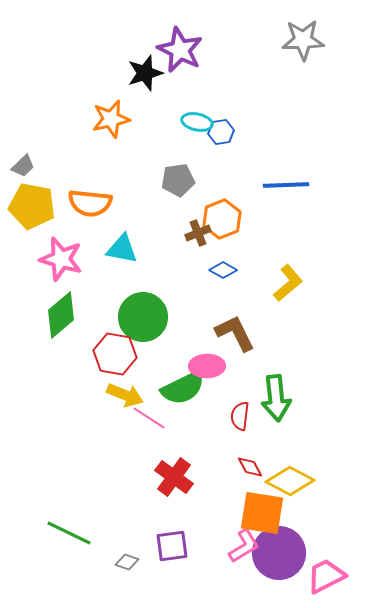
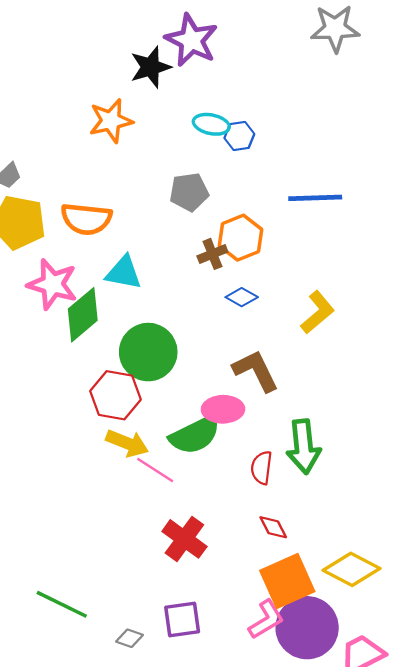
green diamond: (61, 315) -> (83, 315), moved
yellow diamond: (290, 481) -> (351, 569), moved
orange square: (262, 513) -> (287, 581), turned -33

